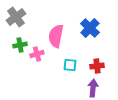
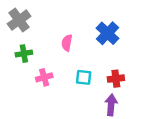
pink semicircle: (56, 36) -> (67, 43), size x0.6
pink cross: (37, 54) -> (44, 77), moved

